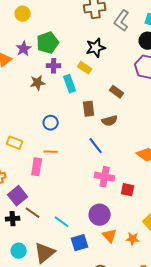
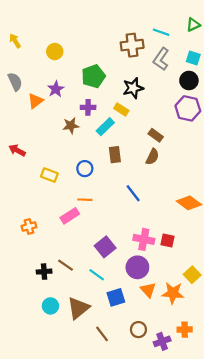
green pentagon: (48, 43) -> (93, 76), moved
cyan rectangle: (70, 84) -> (105, 127), turned 66
brown rectangle: (89, 109) -> (115, 155), moved
brown semicircle: (110, 121) -> (152, 157), moved, turned -49
yellow rectangle: (15, 143) -> (49, 175), moved
pink rectangle: (37, 167) -> (70, 216), turned 48
pink cross: (105, 177) -> (144, 239), moved
purple square: (18, 196) -> (105, 247), moved
orange star: (133, 239) -> (173, 293), size x1.5

